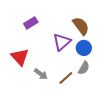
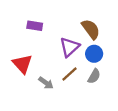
purple rectangle: (31, 23) -> (35, 26), turned 40
brown line: (66, 78) -> (69, 74), moved

